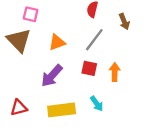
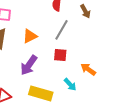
orange arrow: (115, 72) -> (88, 69), moved, turned -49
yellow rectangle: (62, 110) -> (41, 93), turned 30

